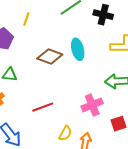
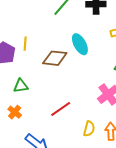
yellow line: (26, 19) -> (25, 44), moved

